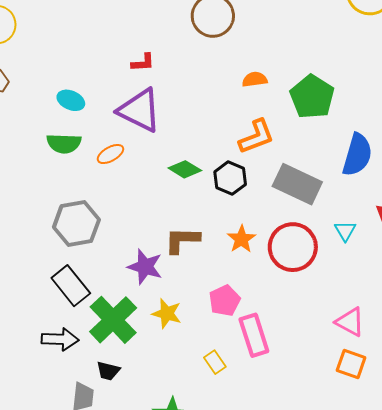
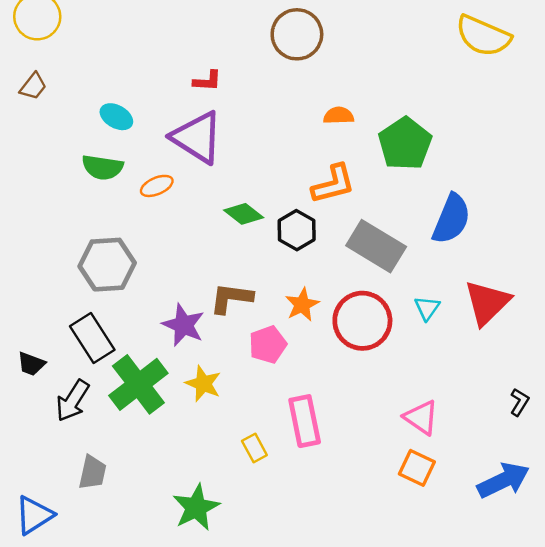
pink pentagon: (225, 301) -> (268, 345), moved
black arrow: (60, 339) -> (73, 401), turned 114
black trapezoid: (108, 371) -> (31, 364), moved

